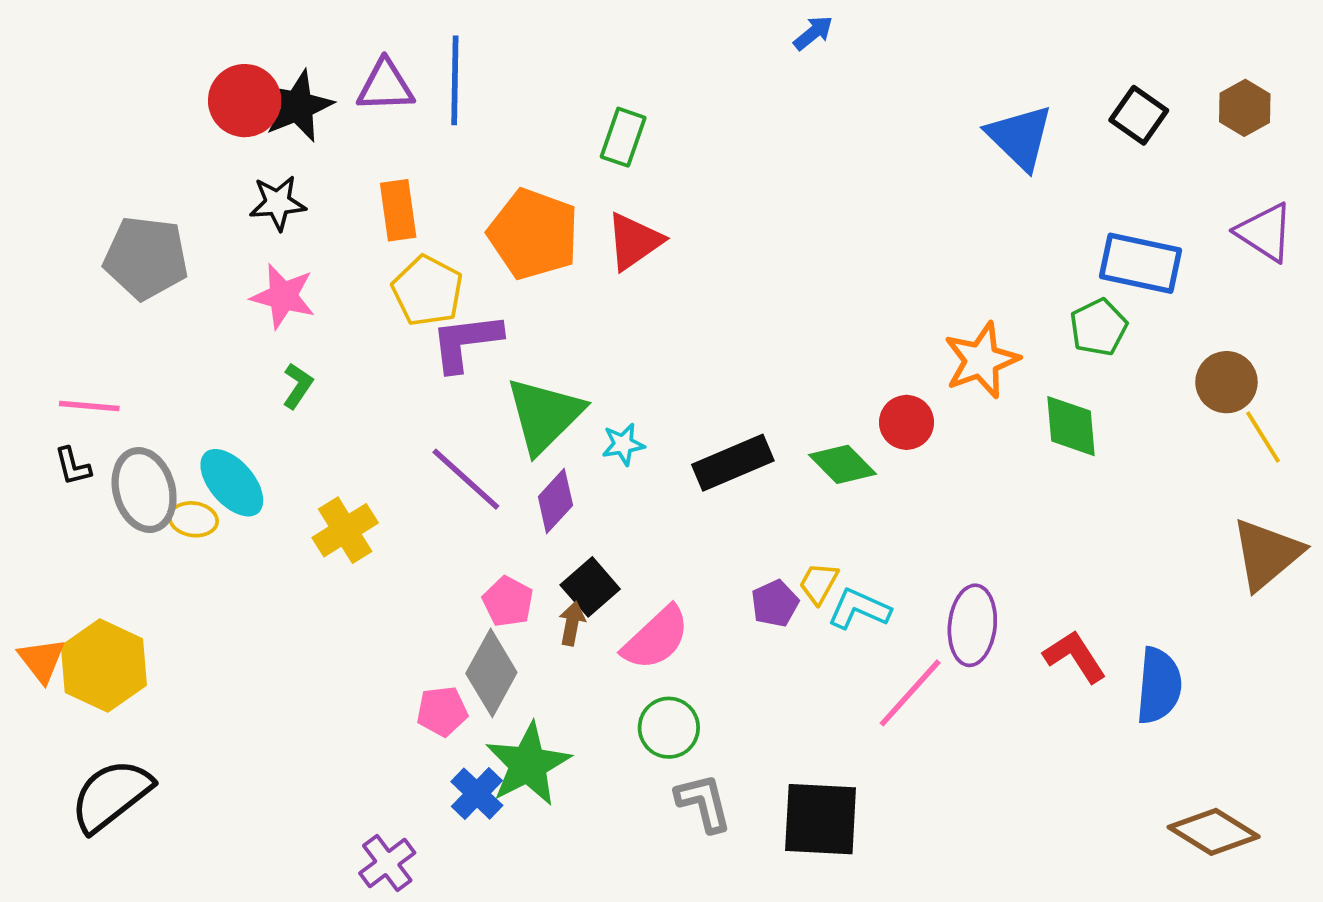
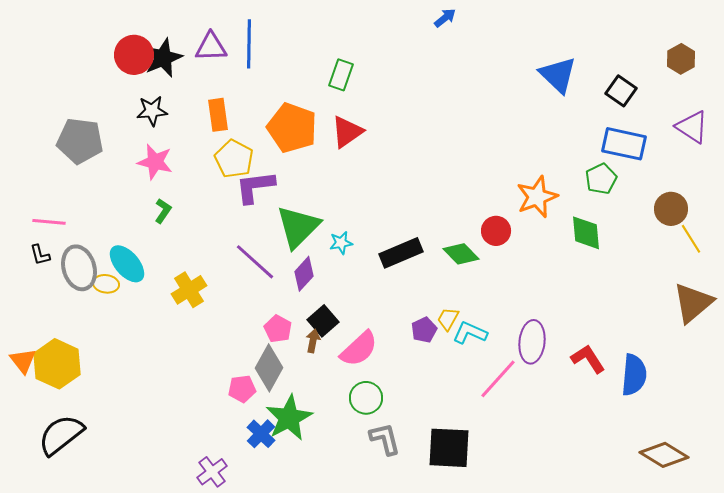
black square: (1139, 115) -> (621, 91), moved

